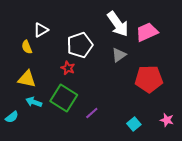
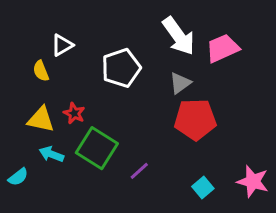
red star: (68, 68) -> (74, 113), moved
red pentagon: (149, 79) -> (195, 119), moved
pink star: (167, 120) -> (253, 181), size x1.5

